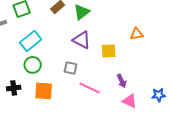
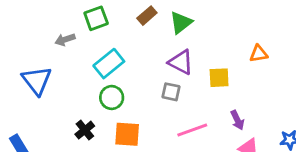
gray square: (71, 68) -> (171, 92), moved
black cross: (14, 88) -> (85, 130), turned -32
pink line: (90, 88) -> (192, 130), turned -45

